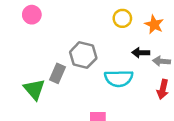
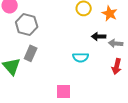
gray hexagon: (83, 55) -> (27, 24), moved
cyan semicircle: (119, 78) -> (81, 57), size x0.7

